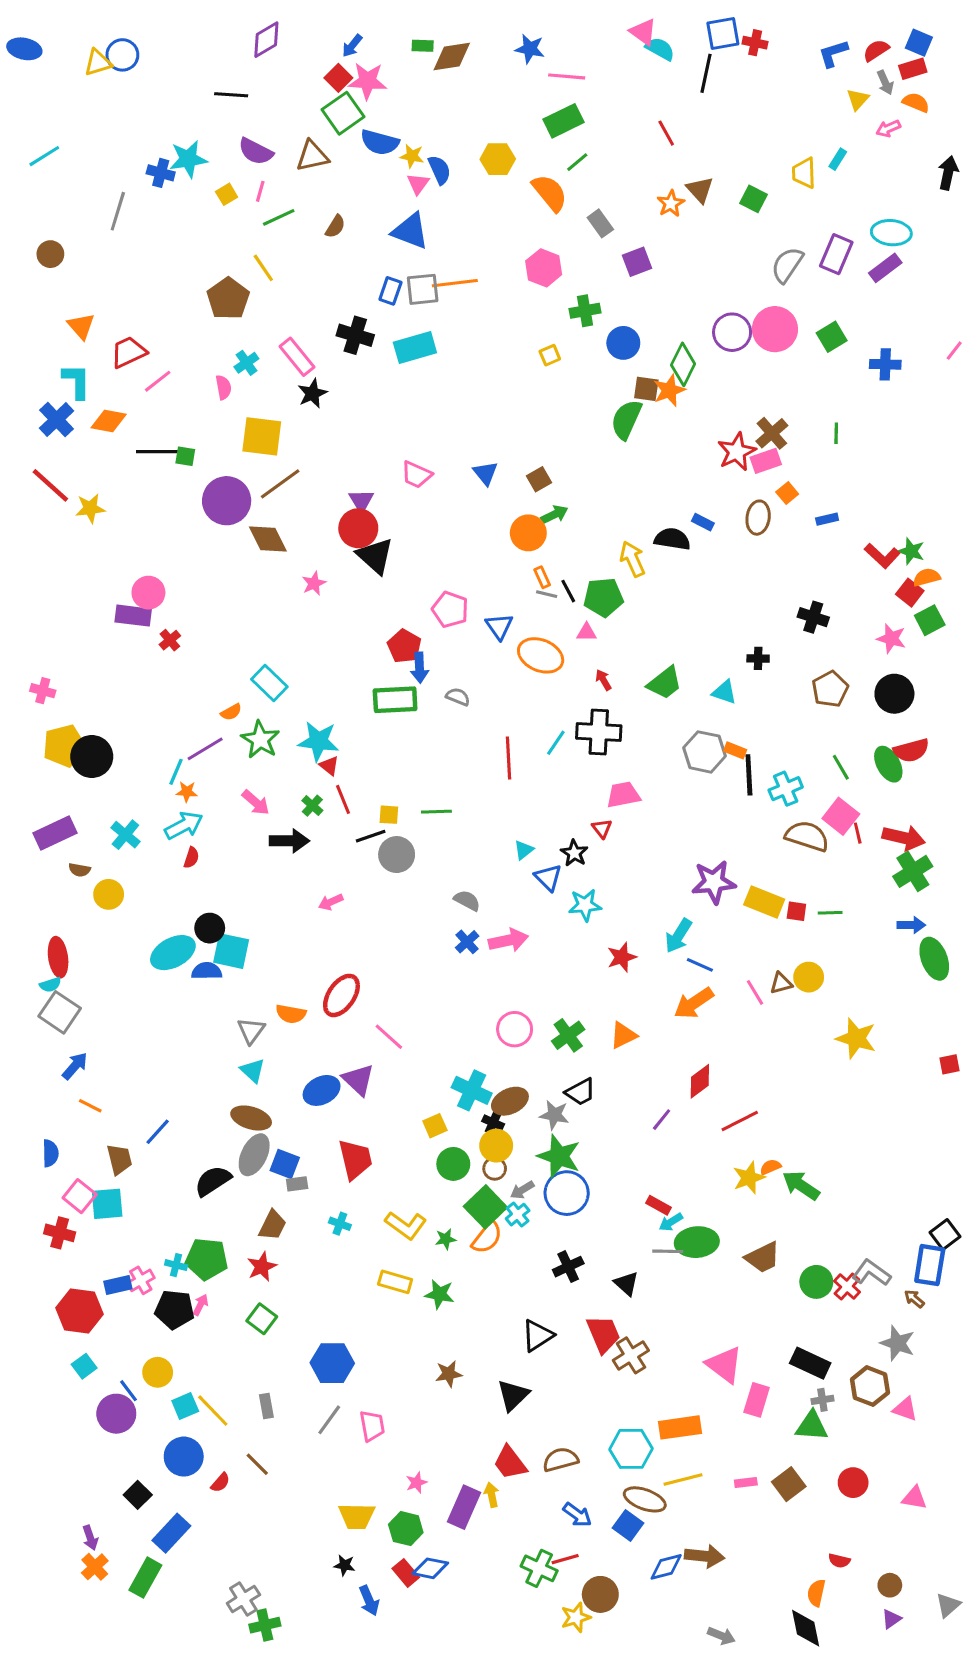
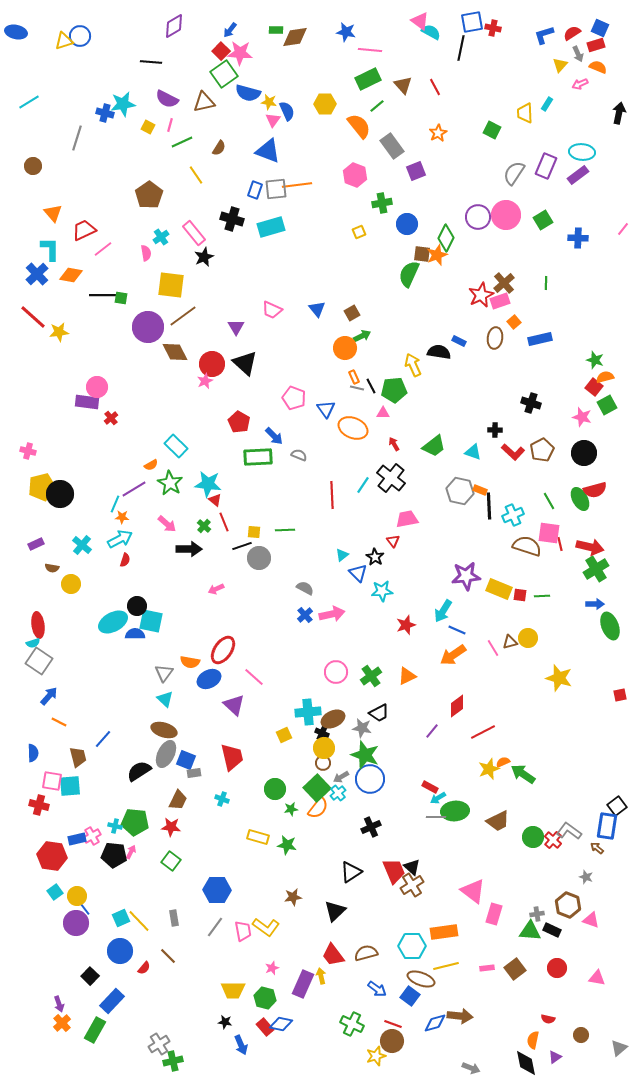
brown triangle: (700, 190) -> (403, 85), moved
yellow square: (227, 194) -> (148, 127), turned -32
gray rectangle: (600, 223) -> (392, 146), size x1.4
yellow line: (263, 268) -> (196, 175), moved
blue rectangle: (827, 519) -> (540, 339), size x1.6
red circle: (358, 528) -> (212, 364), moved
red L-shape: (882, 556) -> (513, 452), moved
red pentagon: (404, 646) -> (239, 422), moved
blue arrow: (420, 668) -> (274, 436), turned -42
black cross: (599, 732) -> (391, 478), turned 36
pink square: (841, 816) -> (549, 533), turned -30
purple rectangle: (55, 833) -> (36, 544), size x0.6
blue ellipse: (322, 1090) -> (209, 679), moved
cyan cross: (472, 1090) -> (308, 712), turned -30
green circle: (453, 1164) -> (275, 789), moved
pink square: (80, 1196) -> (52, 781), turned -30
yellow L-shape: (406, 1225) -> (266, 927), moved
red star: (262, 1267) -> (171, 827), turned 30
black triangle: (626, 1283) -> (412, 867), moved
gray star: (897, 1343) -> (586, 877), size x0.6
black rectangle: (810, 1363) -> (552, 930), moved, size x0.7
yellow circle: (158, 1372) -> (77, 896), moved
red line: (565, 1559) -> (393, 1024), moved, turned 36
purple triangle: (891, 1619) -> (555, 1057), moved

